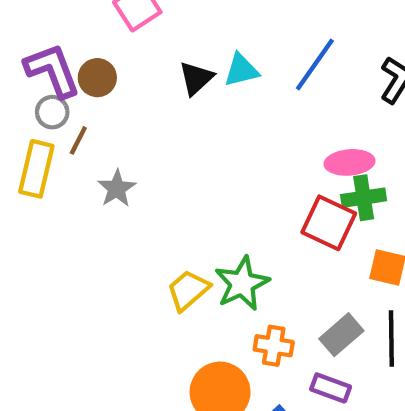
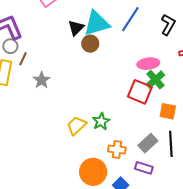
cyan triangle: (241, 70) -> (97, 23), size x1.6
brown circle: (97, 78) -> (90, 44), moved
green cross: (364, 198) -> (155, 80), turned -30
green star: (242, 283) -> (101, 121), size x0.7

